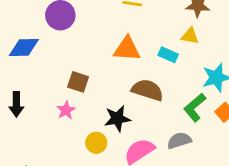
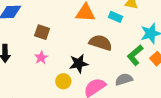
brown square: (78, 82) -> (42, 32), moved

